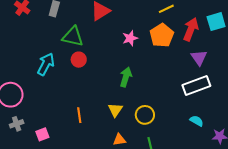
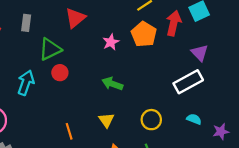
green triangle: (73, 37) -> (50, 49), turned -30
purple triangle: (199, 58) -> (200, 53), moved
green arrow: (126, 77) -> (112, 84), turned -78
yellow circle: (145, 115) -> (151, 120), moved

